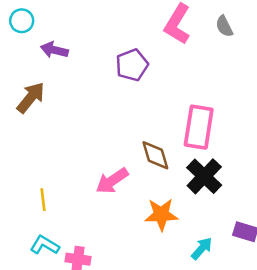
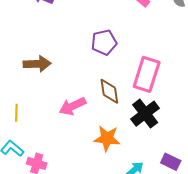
purple pentagon: (132, 65) -> (104, 42), moved
brown arrow: (31, 98) -> (37, 64), moved, turned 40

